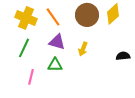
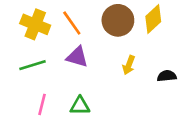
green line: (24, 48) -> (33, 65), turned 48
yellow arrow: (83, 49) -> (129, 65), moved
green triangle: (55, 65) -> (80, 106), moved

